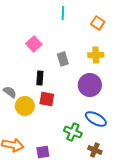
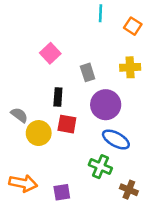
cyan line: (63, 13) -> (100, 13), moved
purple circle: (90, 85) -> (106, 105), moved
blue ellipse: (96, 119) -> (116, 139), moved

